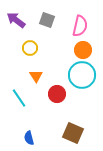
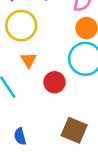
yellow circle: (30, 48) -> (21, 26), size x1.6

